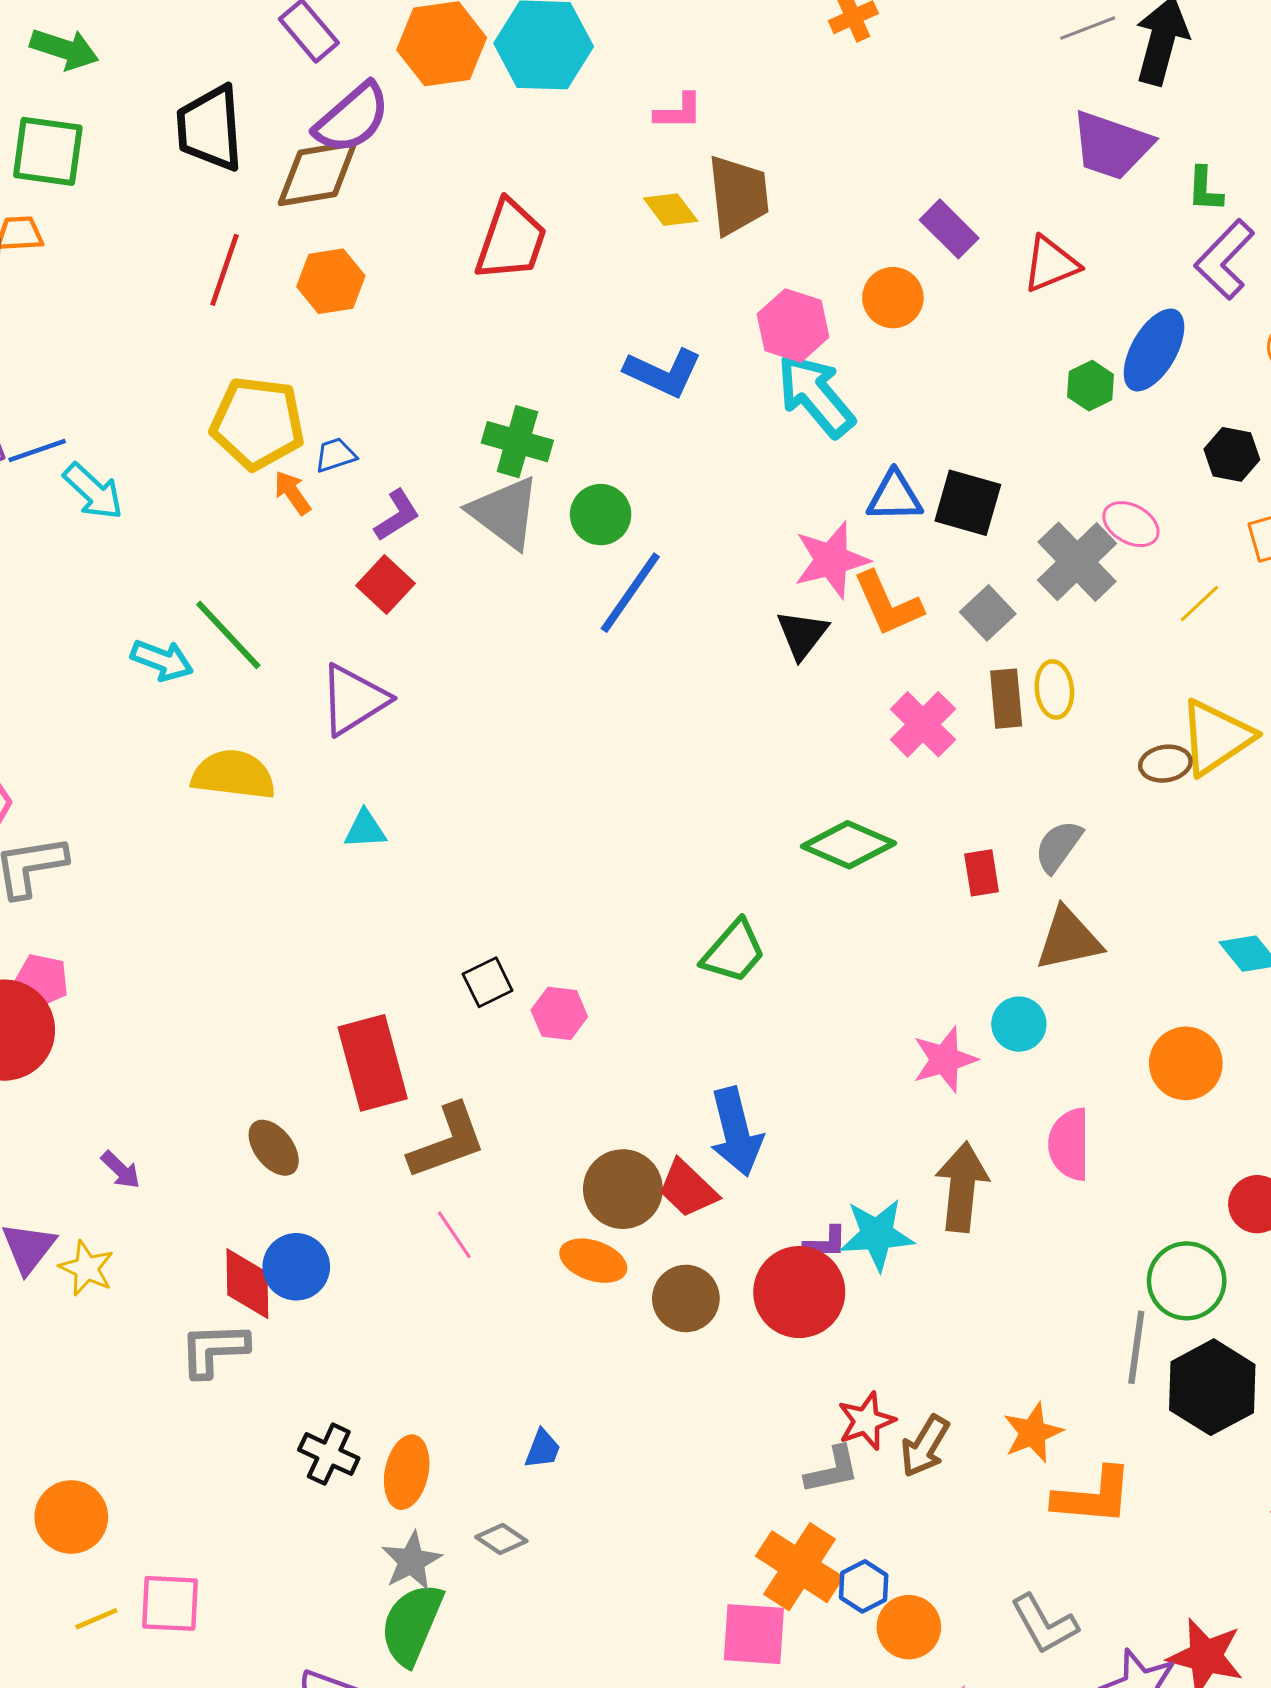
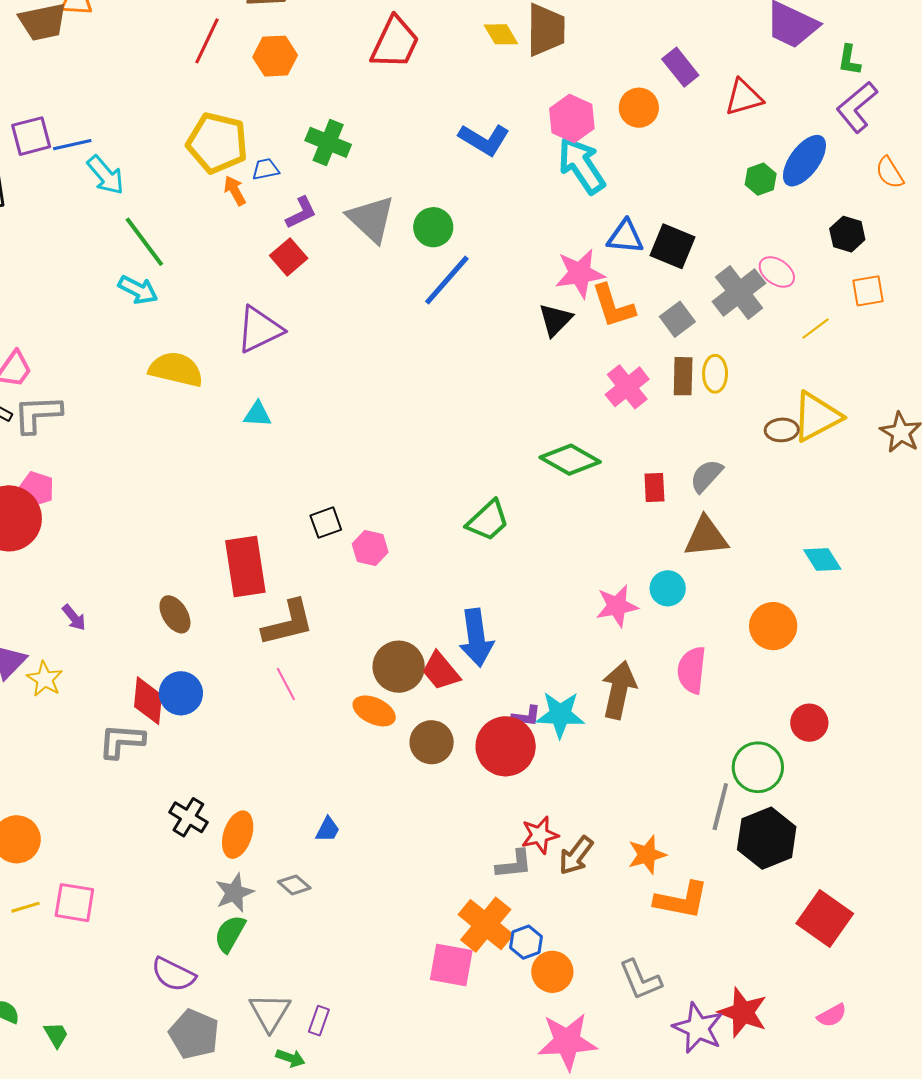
green cross: (517, 442) -> (328, 142), moved
green line: (228, 635) -> (144, 242), moved
green semicircle: (412, 1624) -> (230, 934), size x0.7

